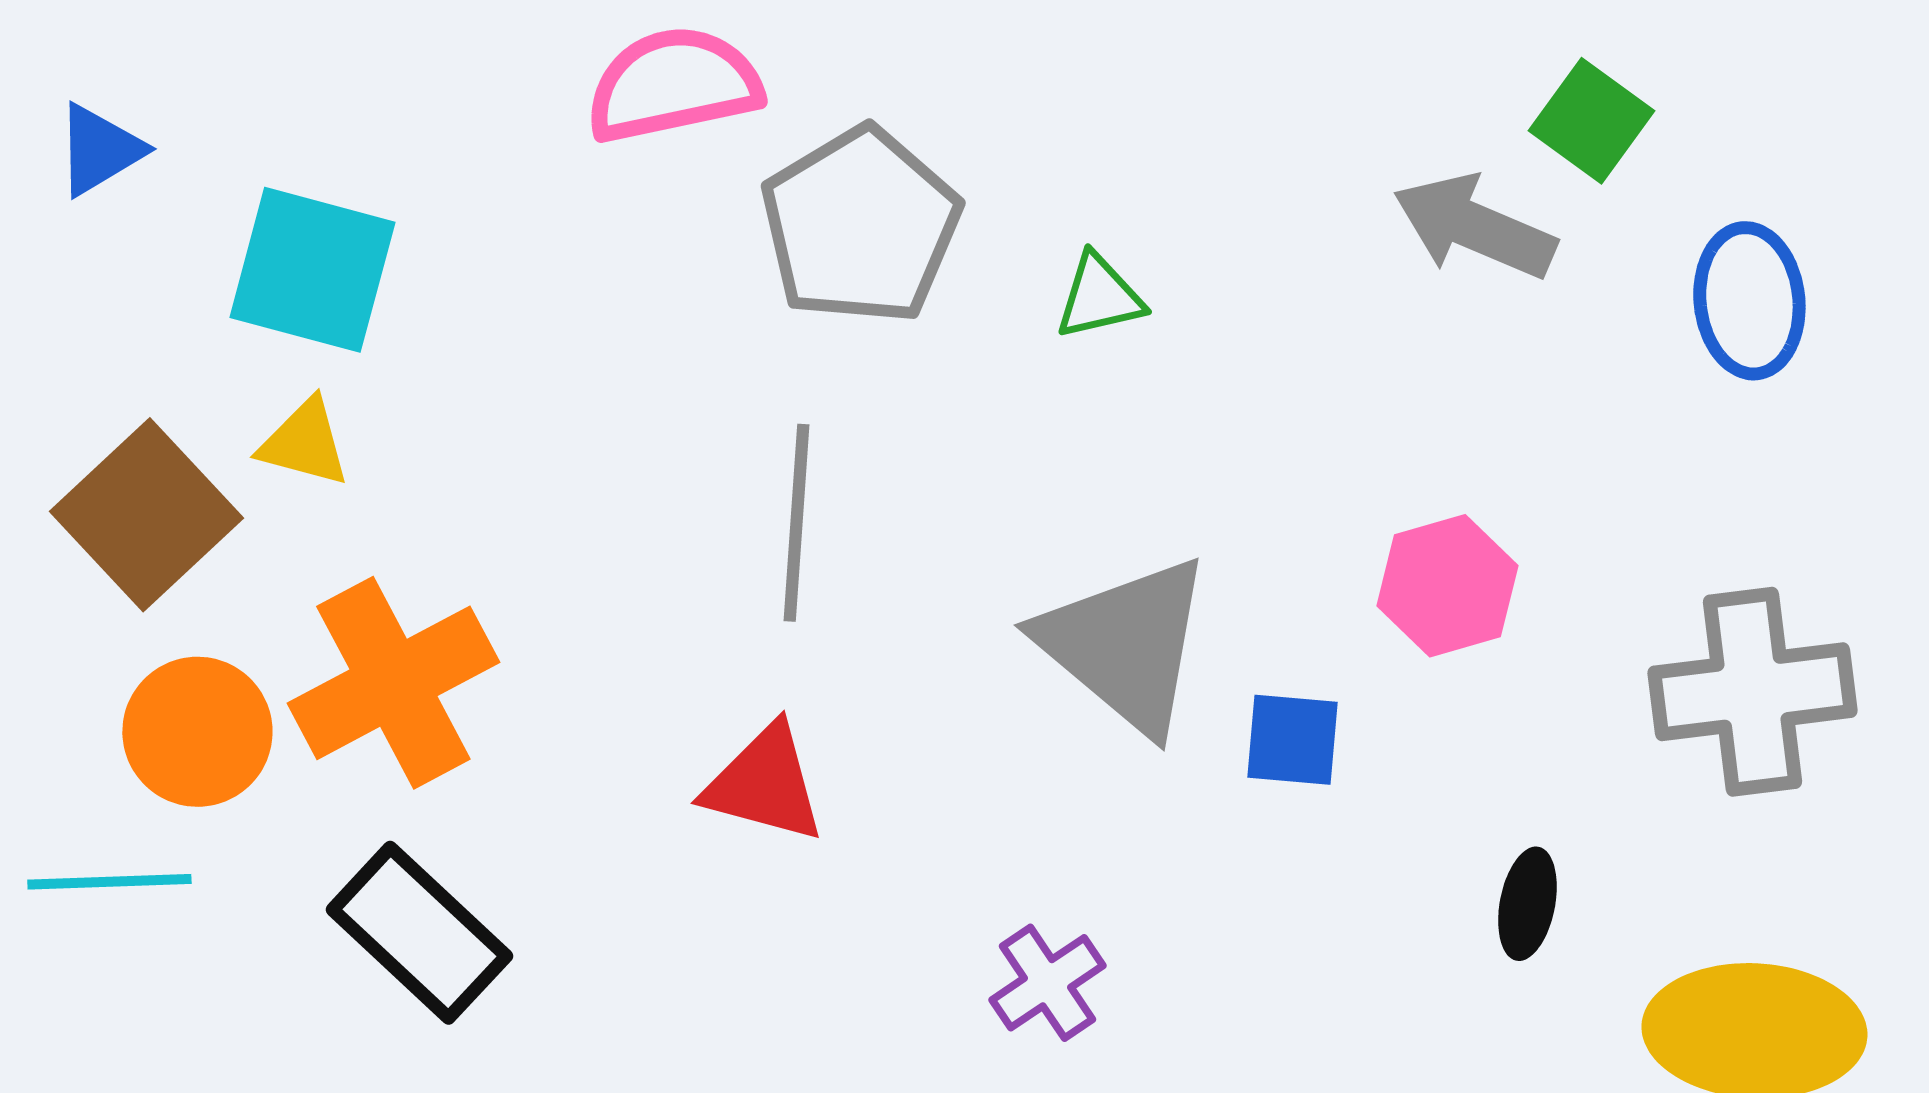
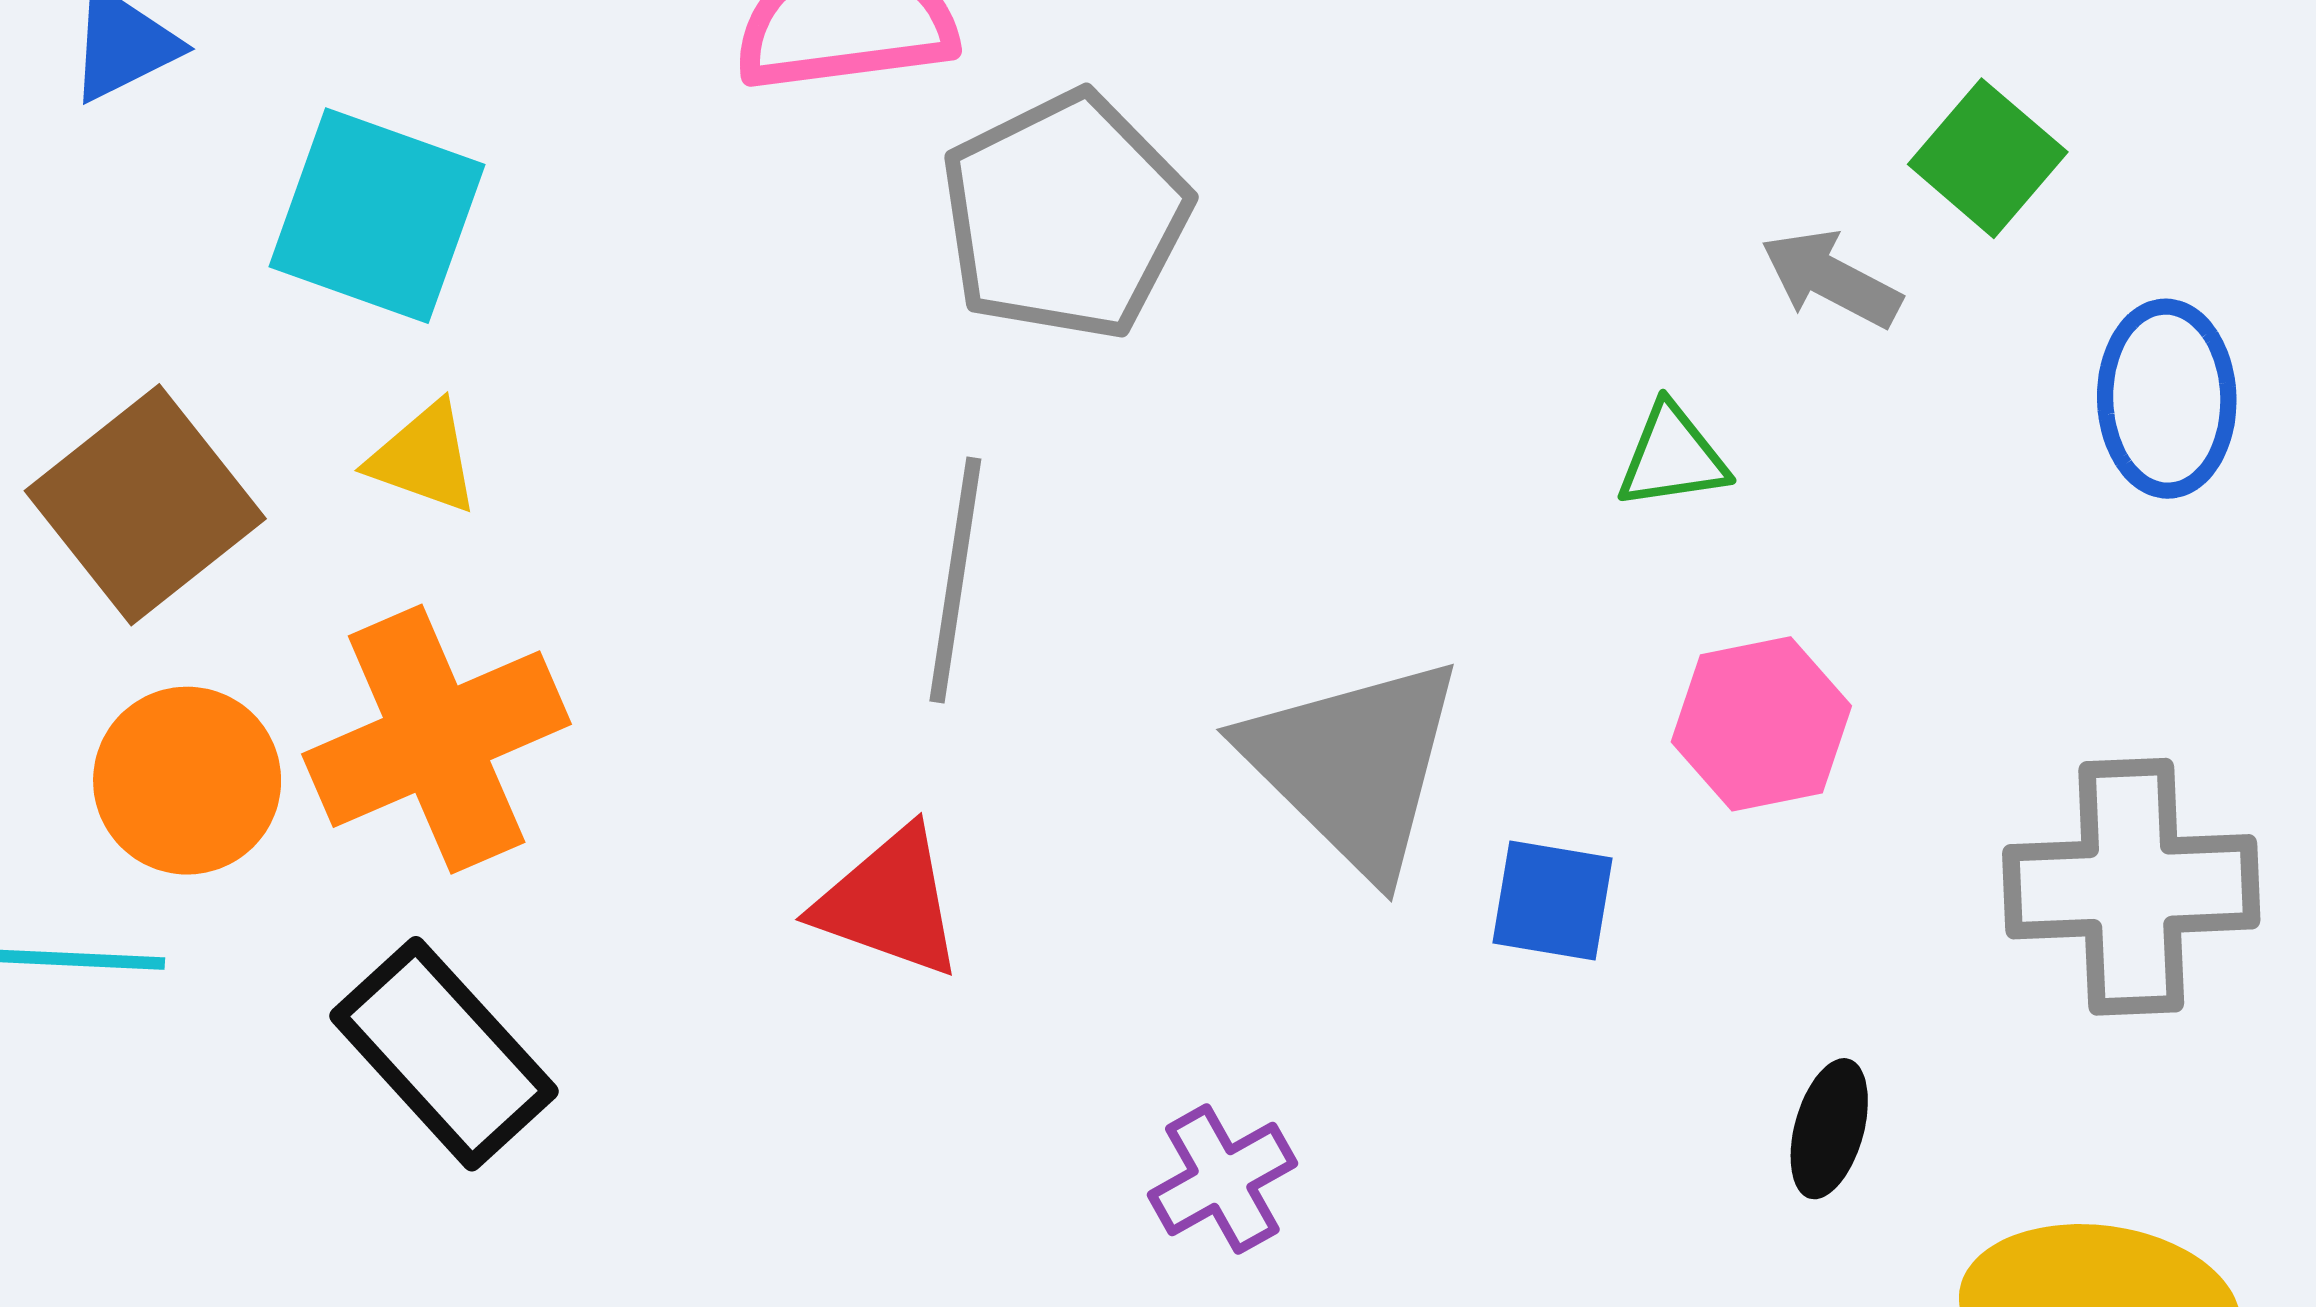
gray arrow: (1474, 227) -> (1831, 279), size x0.7
green triangle: (1099, 297) -> (1672, 457), moved
yellow triangle: (304, 443) -> (424, 458), moved

